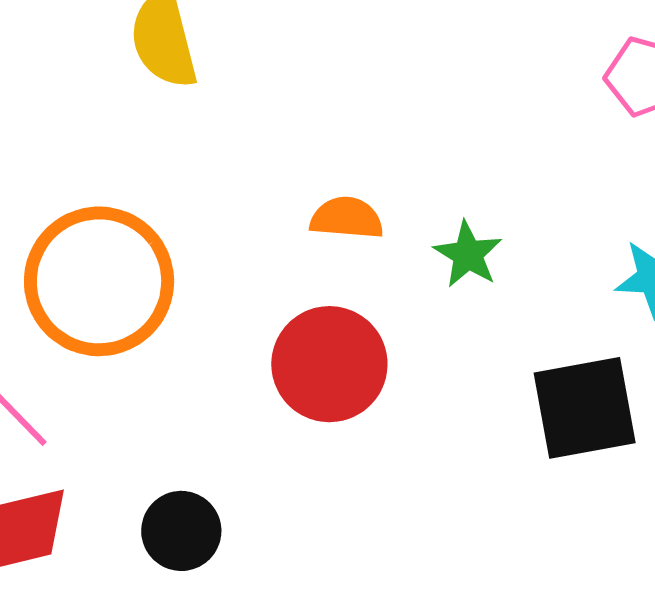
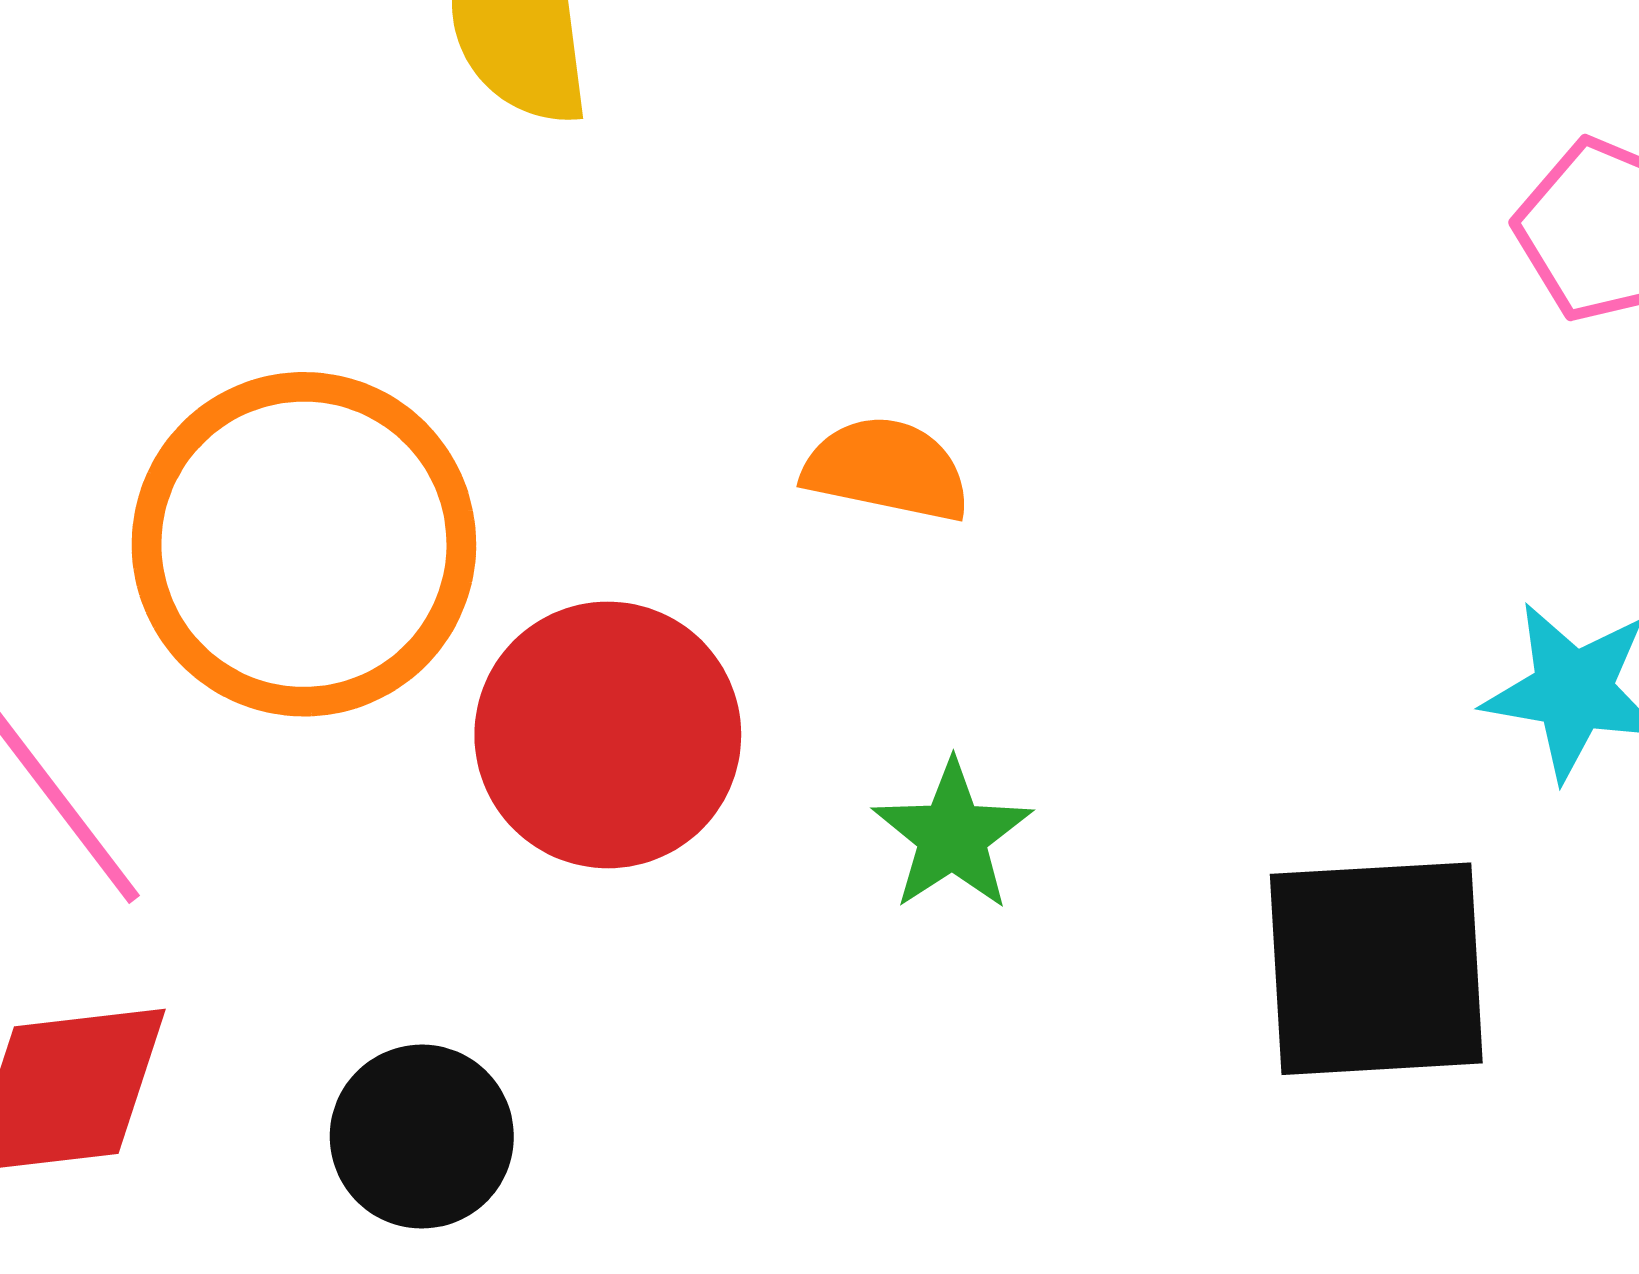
green star: (468, 254) -> (952, 836), moved
red circle: (329, 364) -> (608, 735), moved

